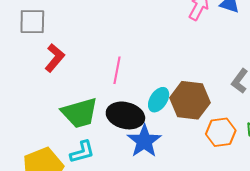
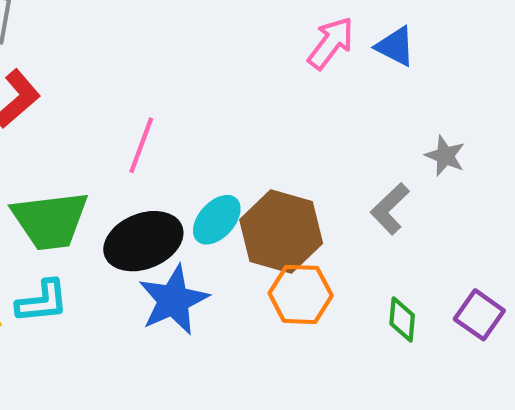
black ellipse: (125, 115) -> (143, 241), turned -45
orange hexagon: (221, 132) -> (301, 294), moved

